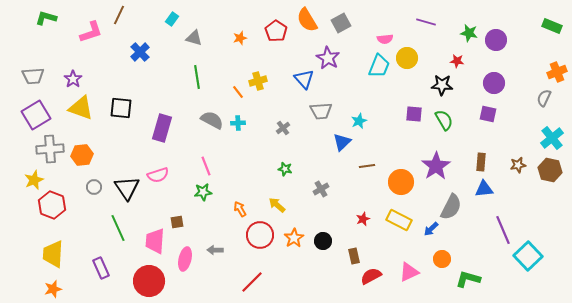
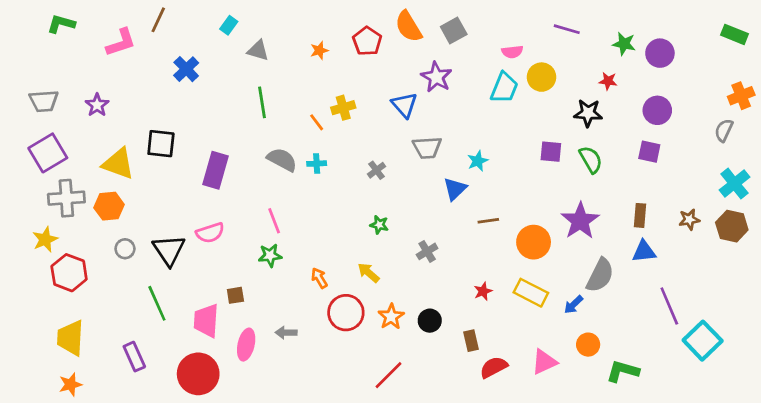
yellow triangle: (81, 108) -> (118, 164), moved
red line: (252, 282) -> (388, 375), moved

